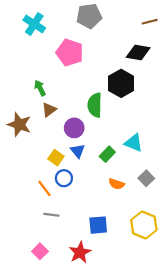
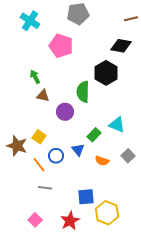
brown triangle: (49, 110) -> (43, 96), turned 48
brown star: (19, 125) -> (17, 146), moved
blue triangle: (78, 151) -> (78, 150), moved
yellow square: (56, 158) -> (39, 137), moved
yellow hexagon: (144, 225) -> (107, 213), moved

